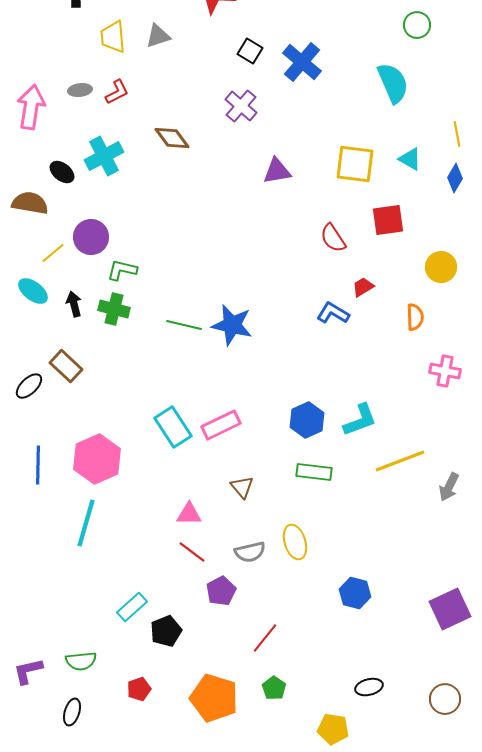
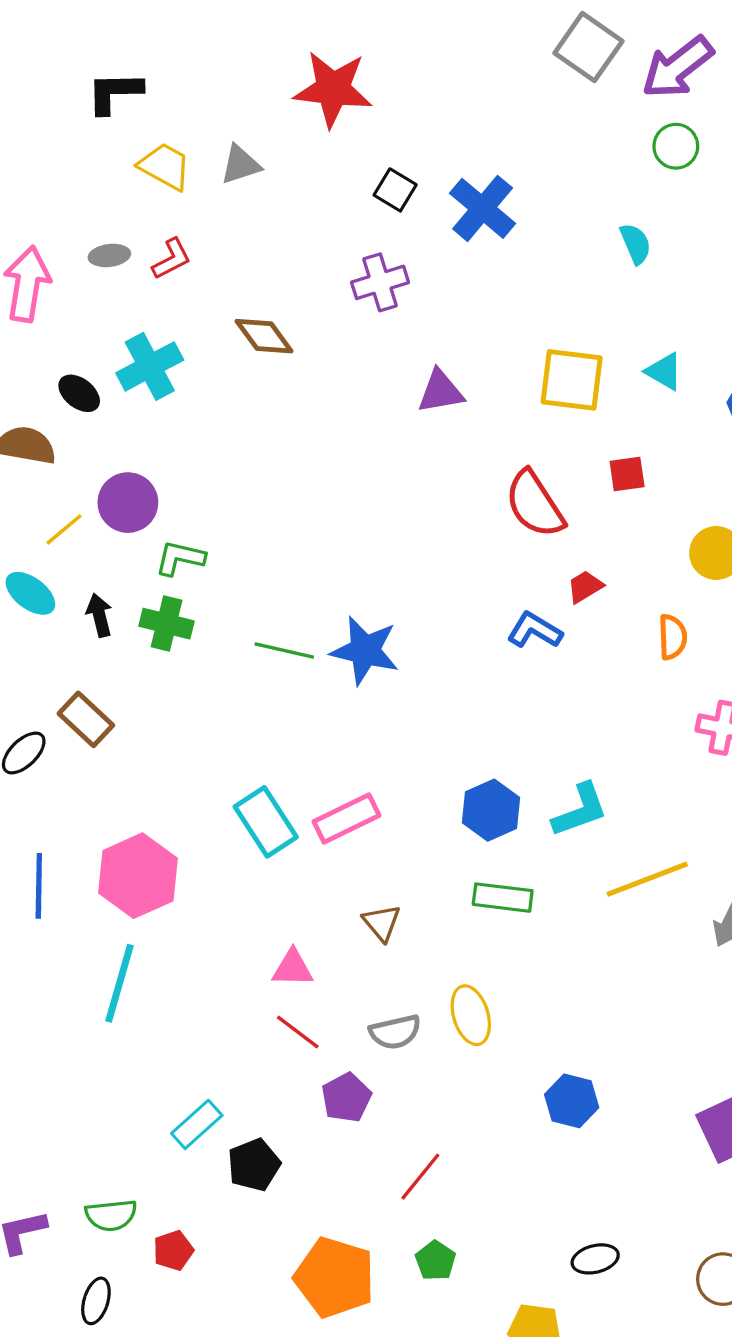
yellow trapezoid: (113, 37) -> (165, 166), turned 124
cyan semicircle: (393, 83) -> (635, 244), size x0.6
purple cross: (241, 106) -> (380, 282), turned 32
red square: (388, 220) -> (627, 474), size x0.7
red semicircle: (333, 238) -> (535, 504), size x1.4
red pentagon: (139, 689) -> (173, 1251), moved

